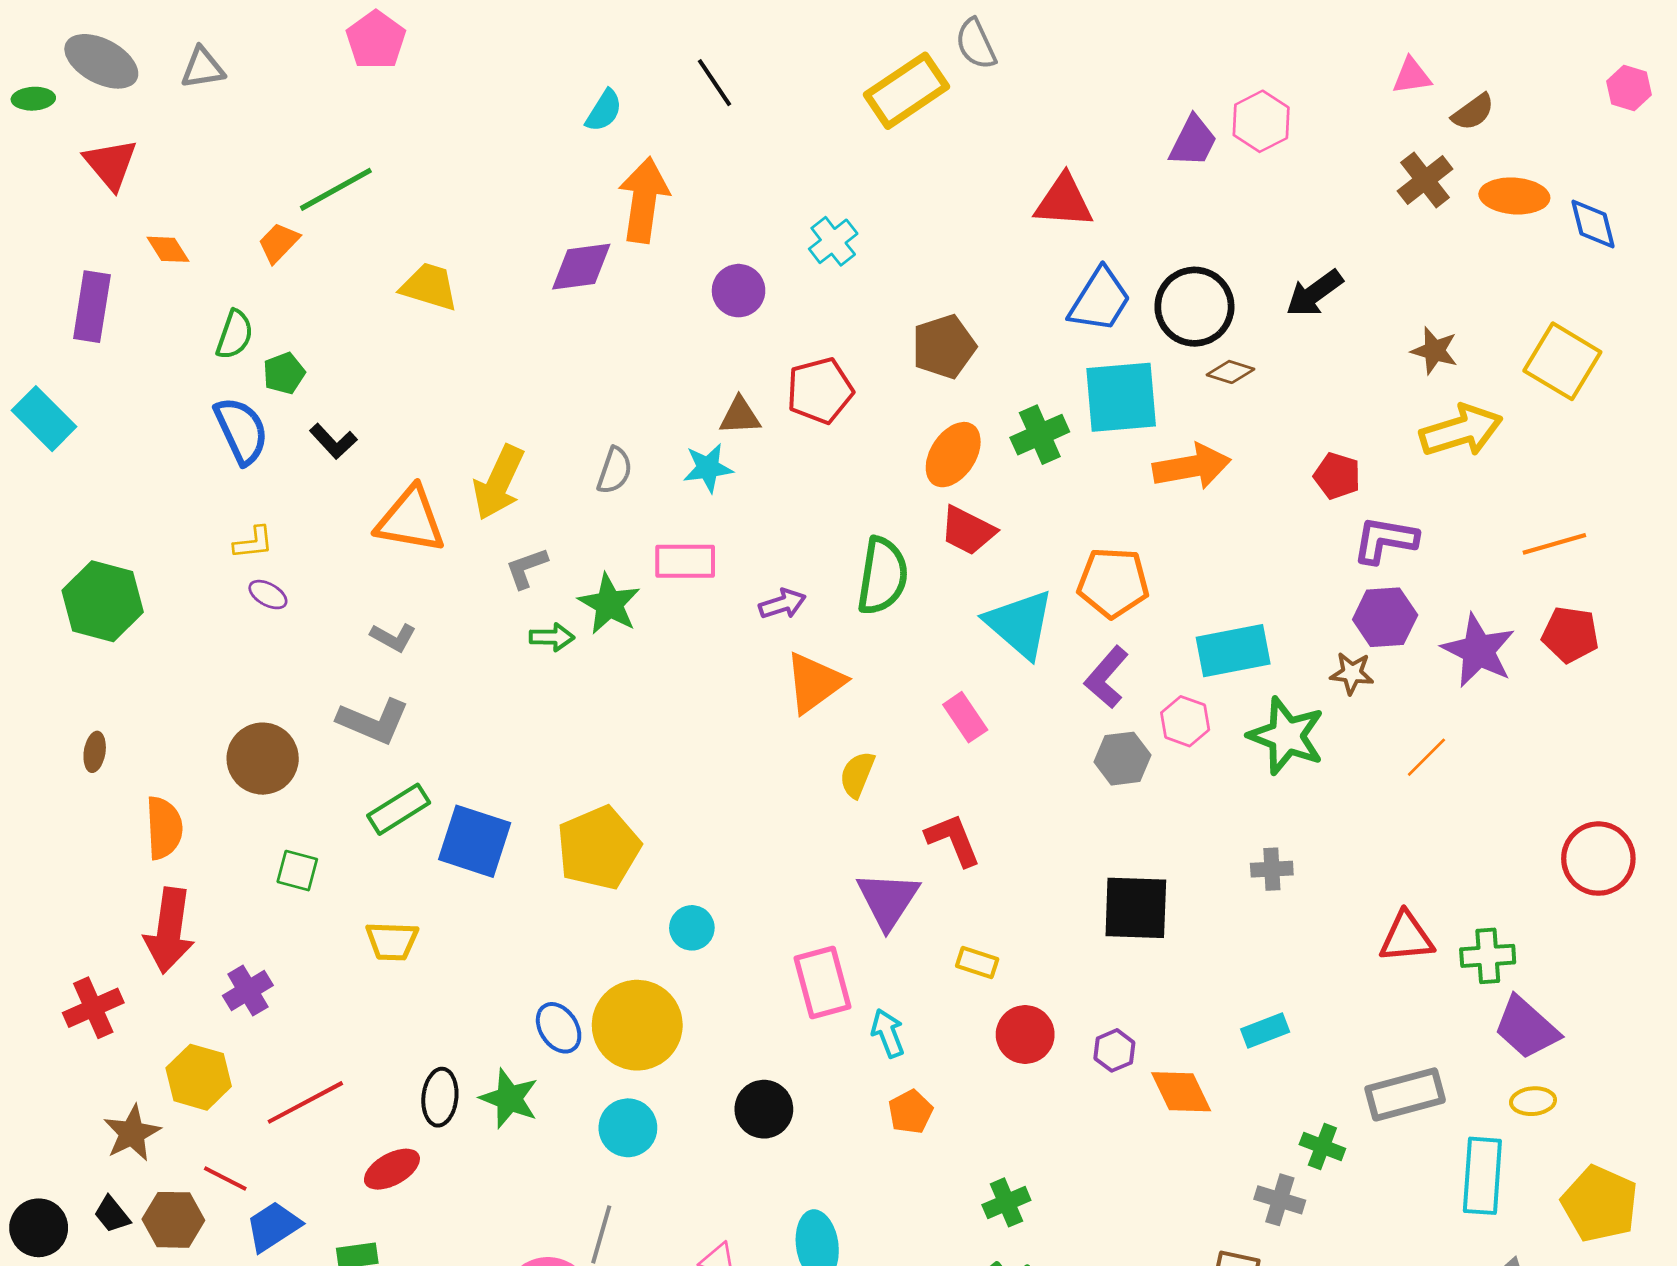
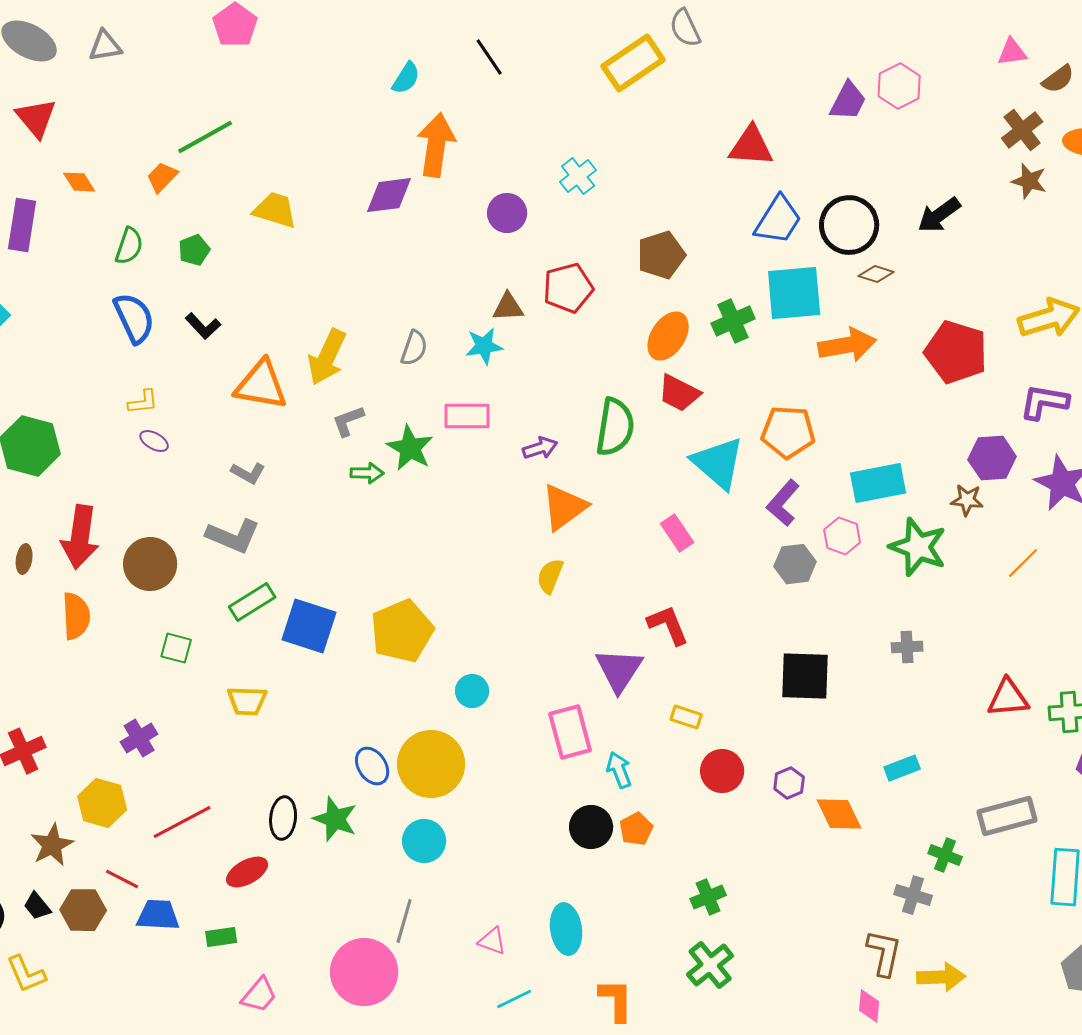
brown star: (1434, 351) -> (1029, 181), moved
green pentagon: (284, 373) -> (194, 250), moved
red pentagon: (1337, 476) -> (956, 352), size x1.8
purple L-shape: (1385, 540) -> (1044, 402), moved
yellow semicircle: (857, 775) -> (550, 576), moved
red arrow: (169, 931) -> (80, 537), moved
black circle: (764, 1109) -> (591, 827), moved
blue trapezoid: (273, 1226) -> (158, 915), turned 36

